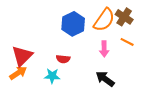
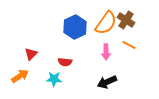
red triangle: (22, 56) -> (31, 54), moved, size x0.6
black arrow: (105, 79) -> (107, 82), turned -60

